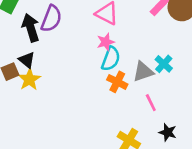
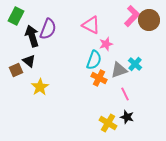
pink star: (106, 42) -> (106, 44), moved
yellow star: (29, 79) -> (40, 87), moved
black star: (168, 132) -> (127, 117), moved

